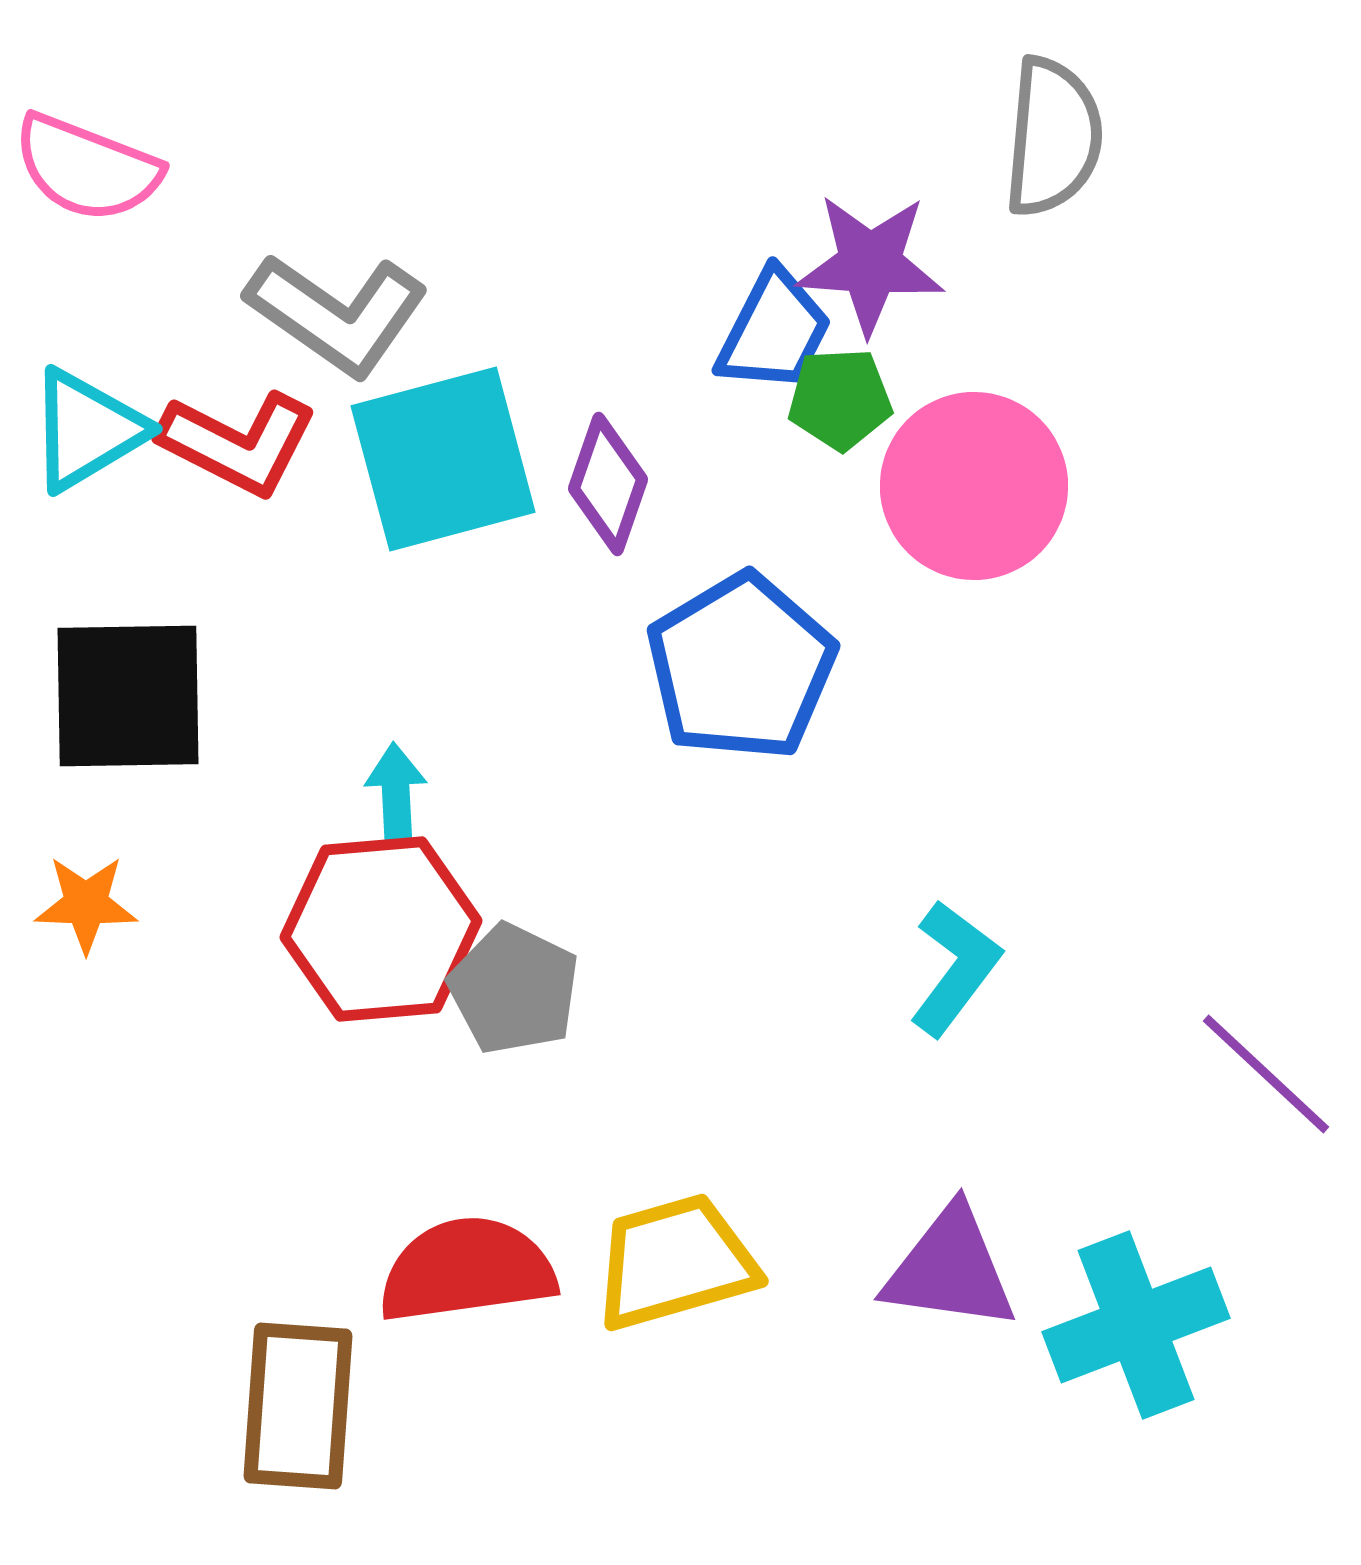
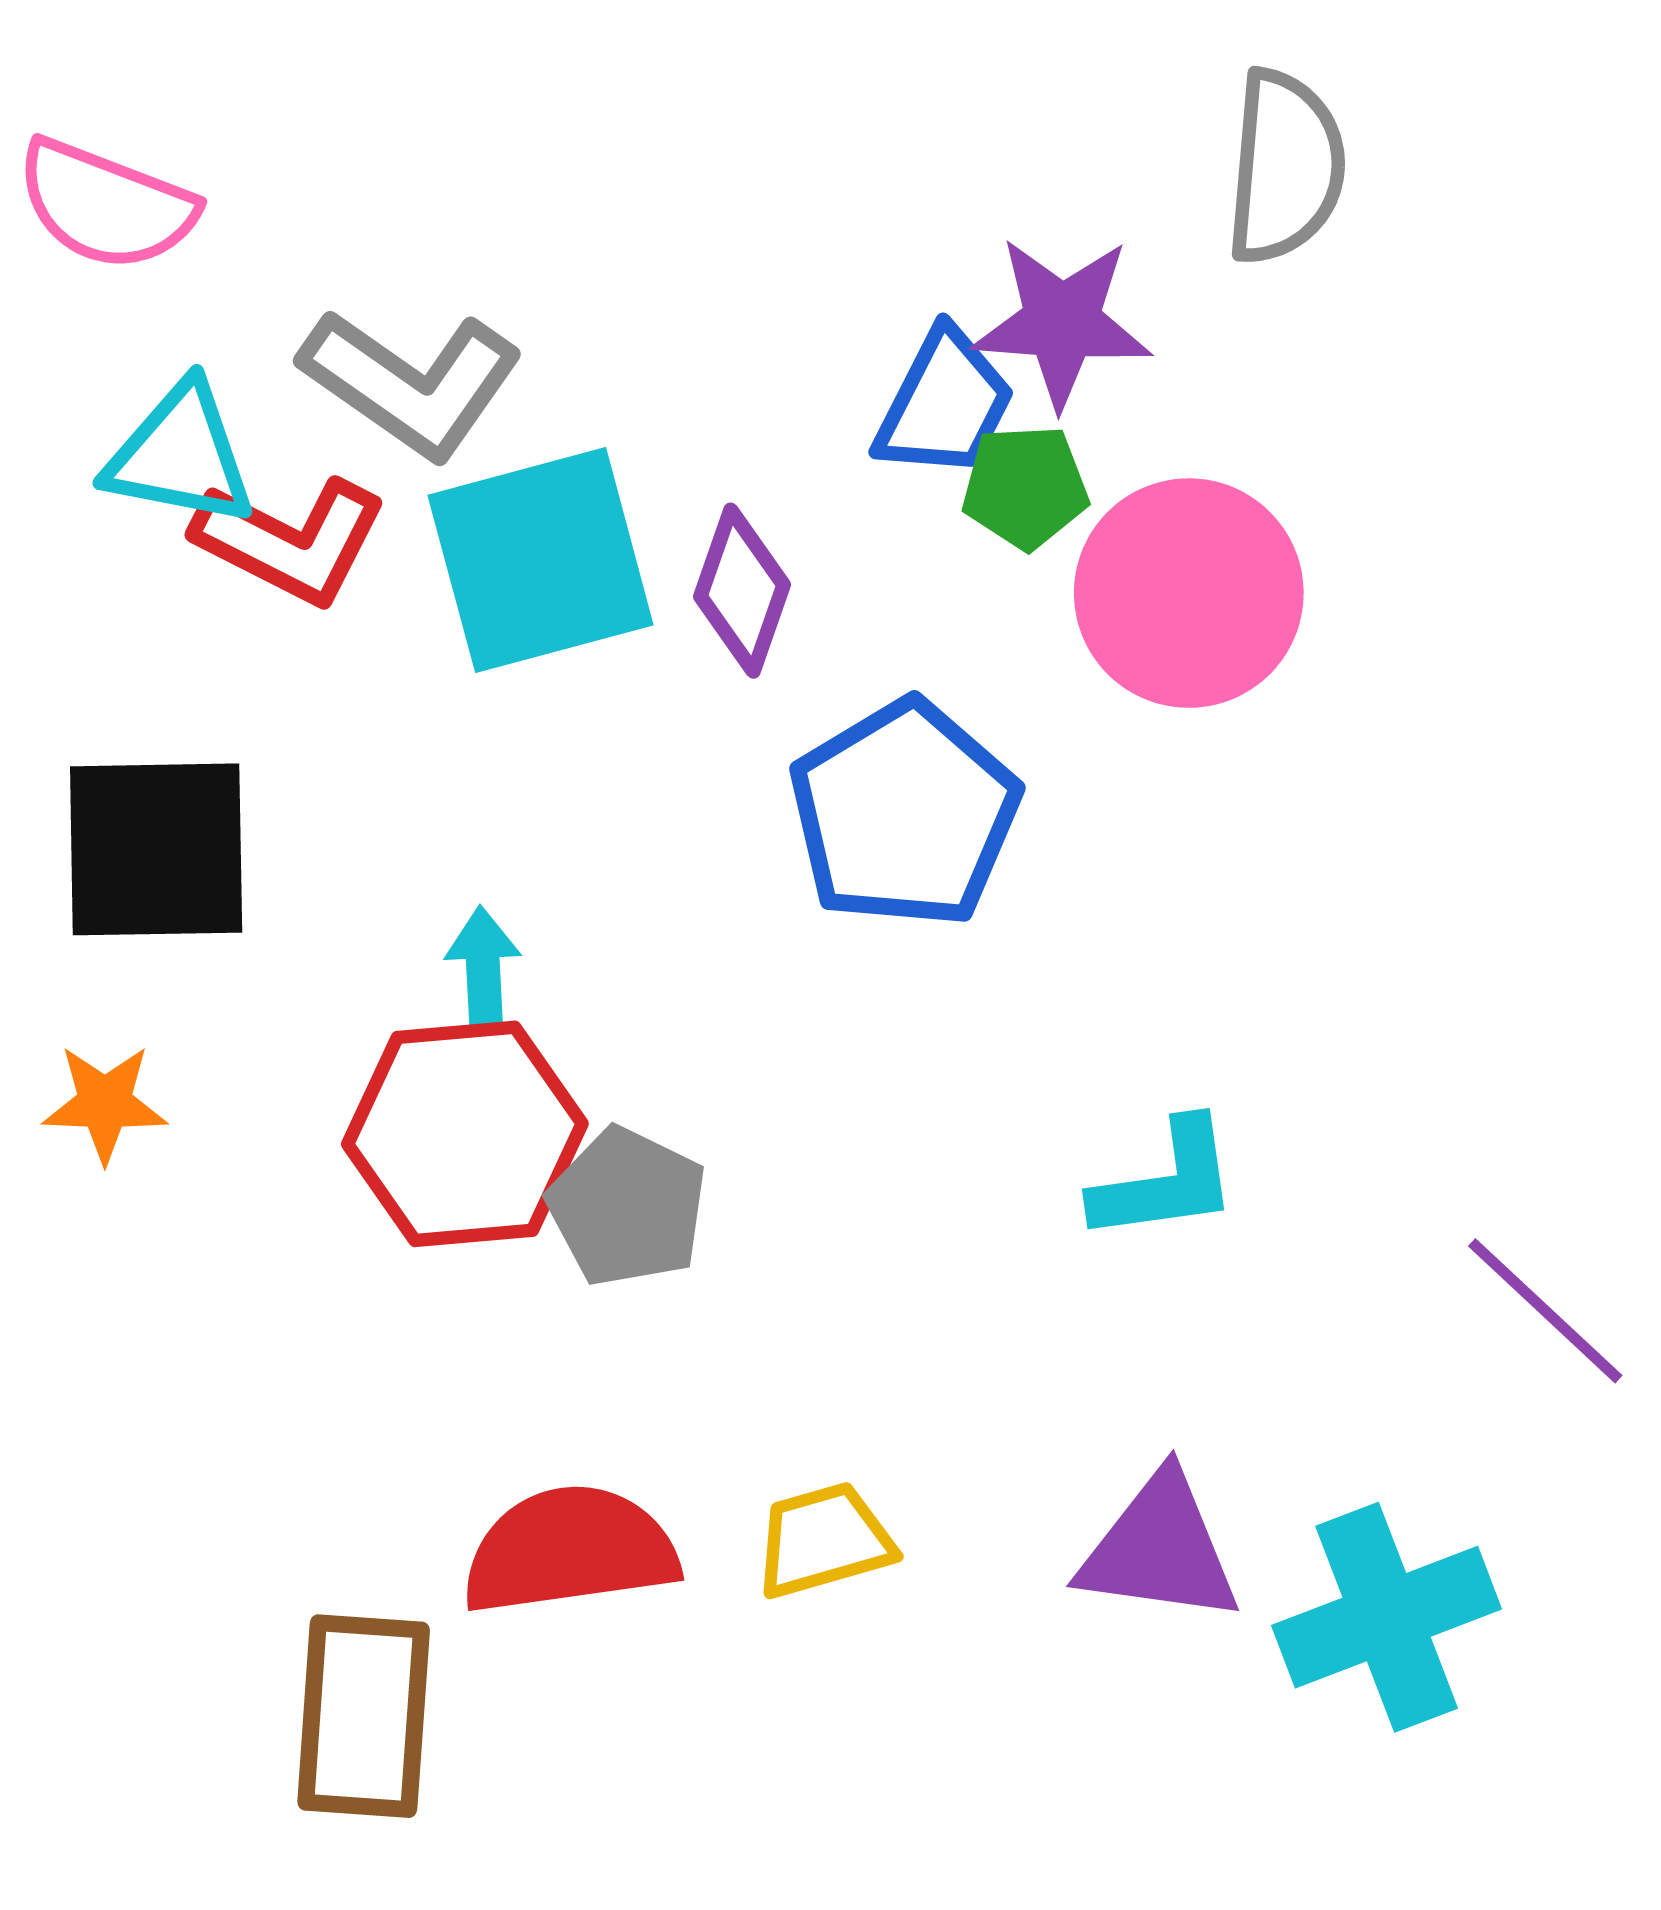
cyan triangle: (87, 430) -> (180, 455), moved, turned 42
cyan L-shape: (955, 968) -> (1166, 1181), turned 45
yellow trapezoid: (675, 1262) -> (824, 1540), size x0.7

